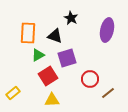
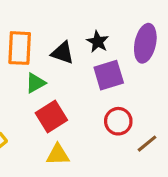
black star: (71, 18) -> (98, 42), moved
purple square: (67, 58) -> (109, 75), moved

